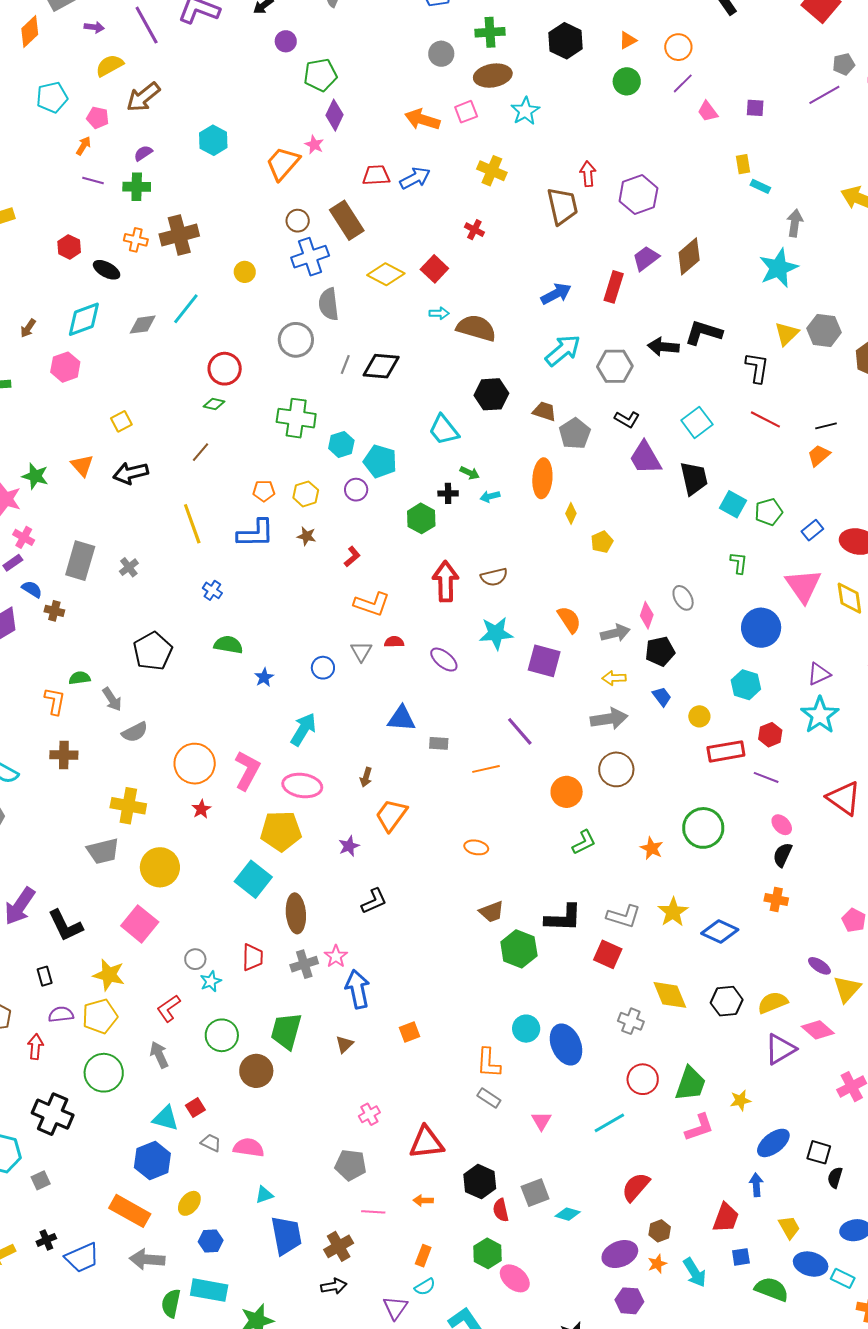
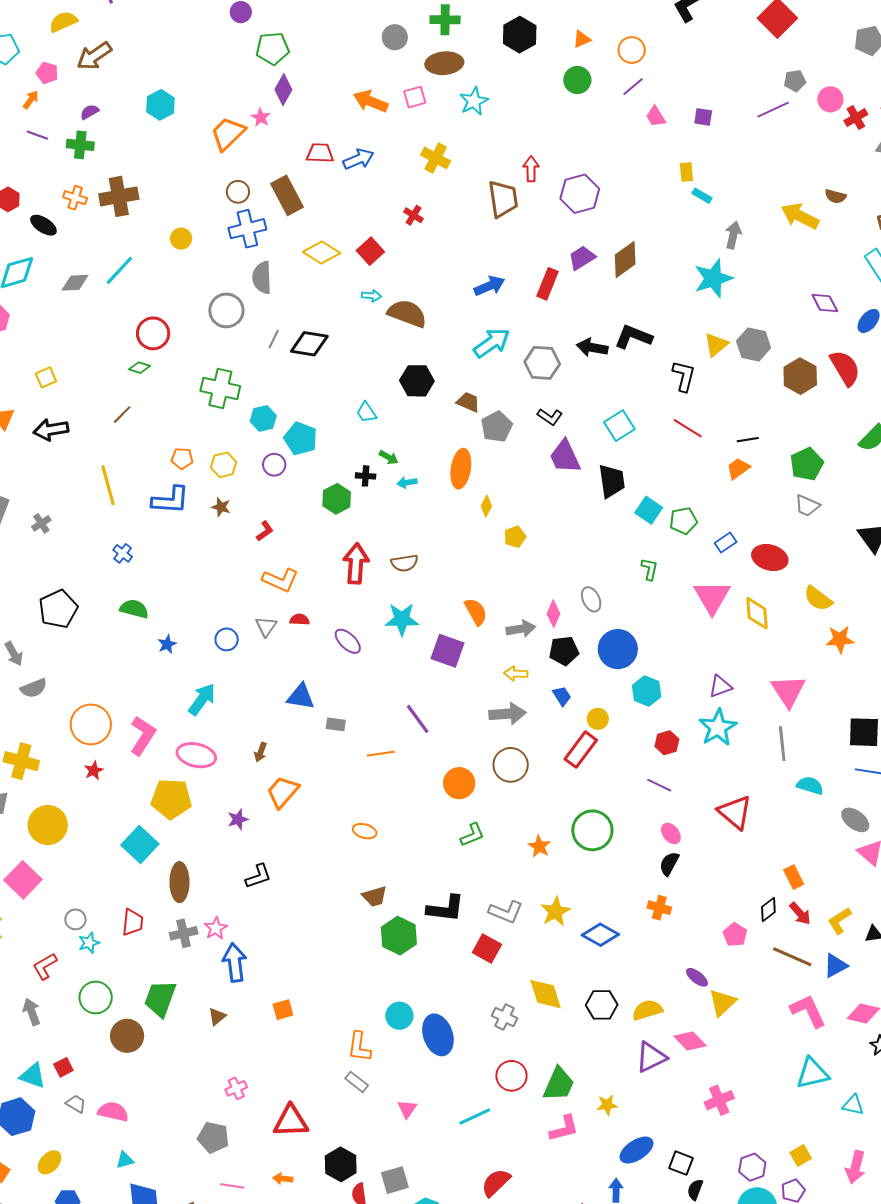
cyan trapezoid: (444, 430) -> (366, 412), size x0.7
blue circle: (761, 628) -> (618, 649), moved
red rectangle: (726, 751) -> (581, 750), moved, turned -48

